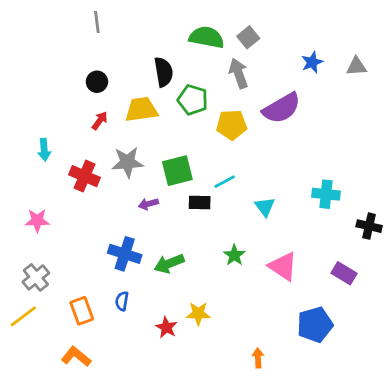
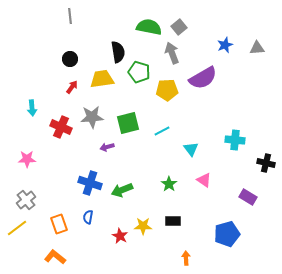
black rectangle: (200, 202) -> (173, 221), moved
pink triangle: (283, 266) -> (204, 180), moved, size x0.7

